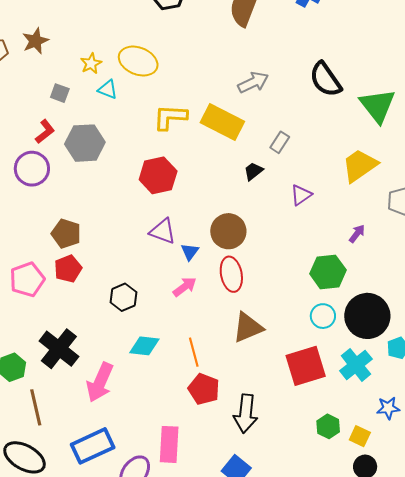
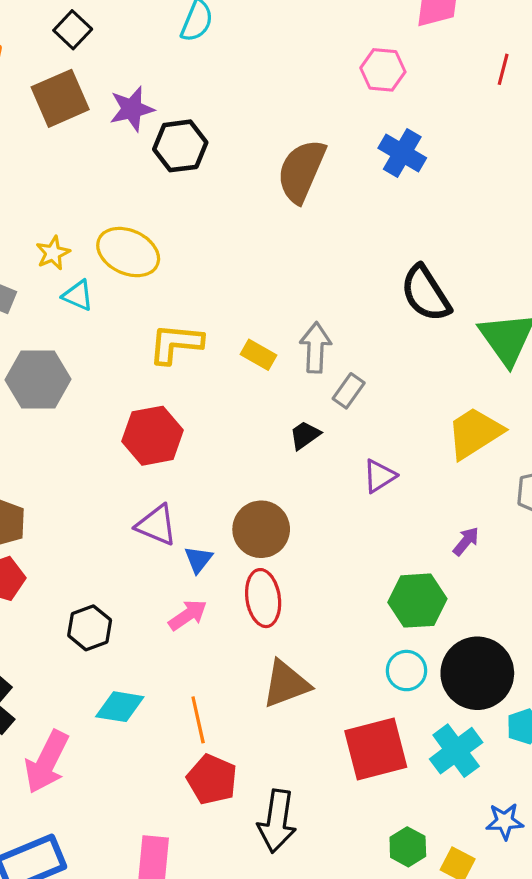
gray arrow: (253, 82) -> (315, 348), moved, turned -64
yellow rectangle: (222, 122) -> (258, 355), size x0.5

